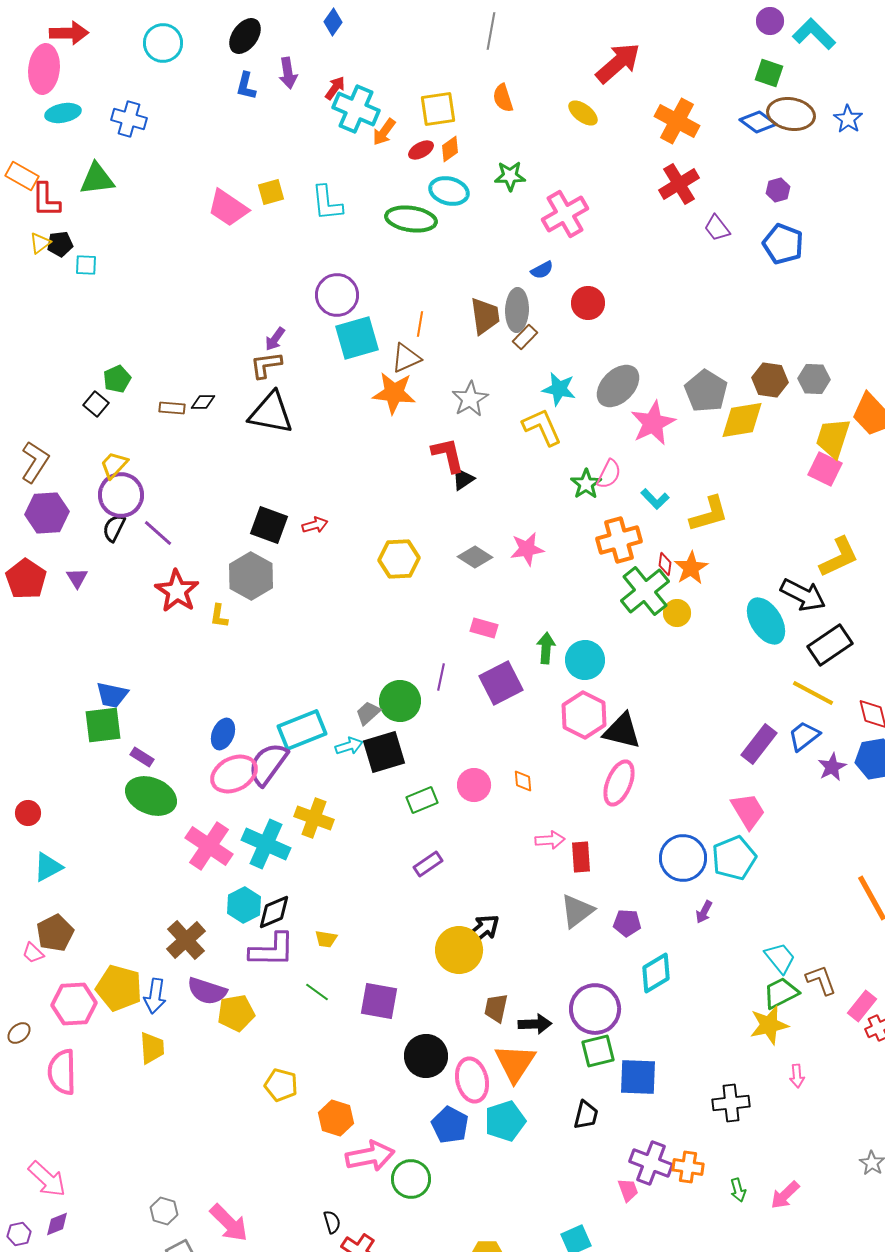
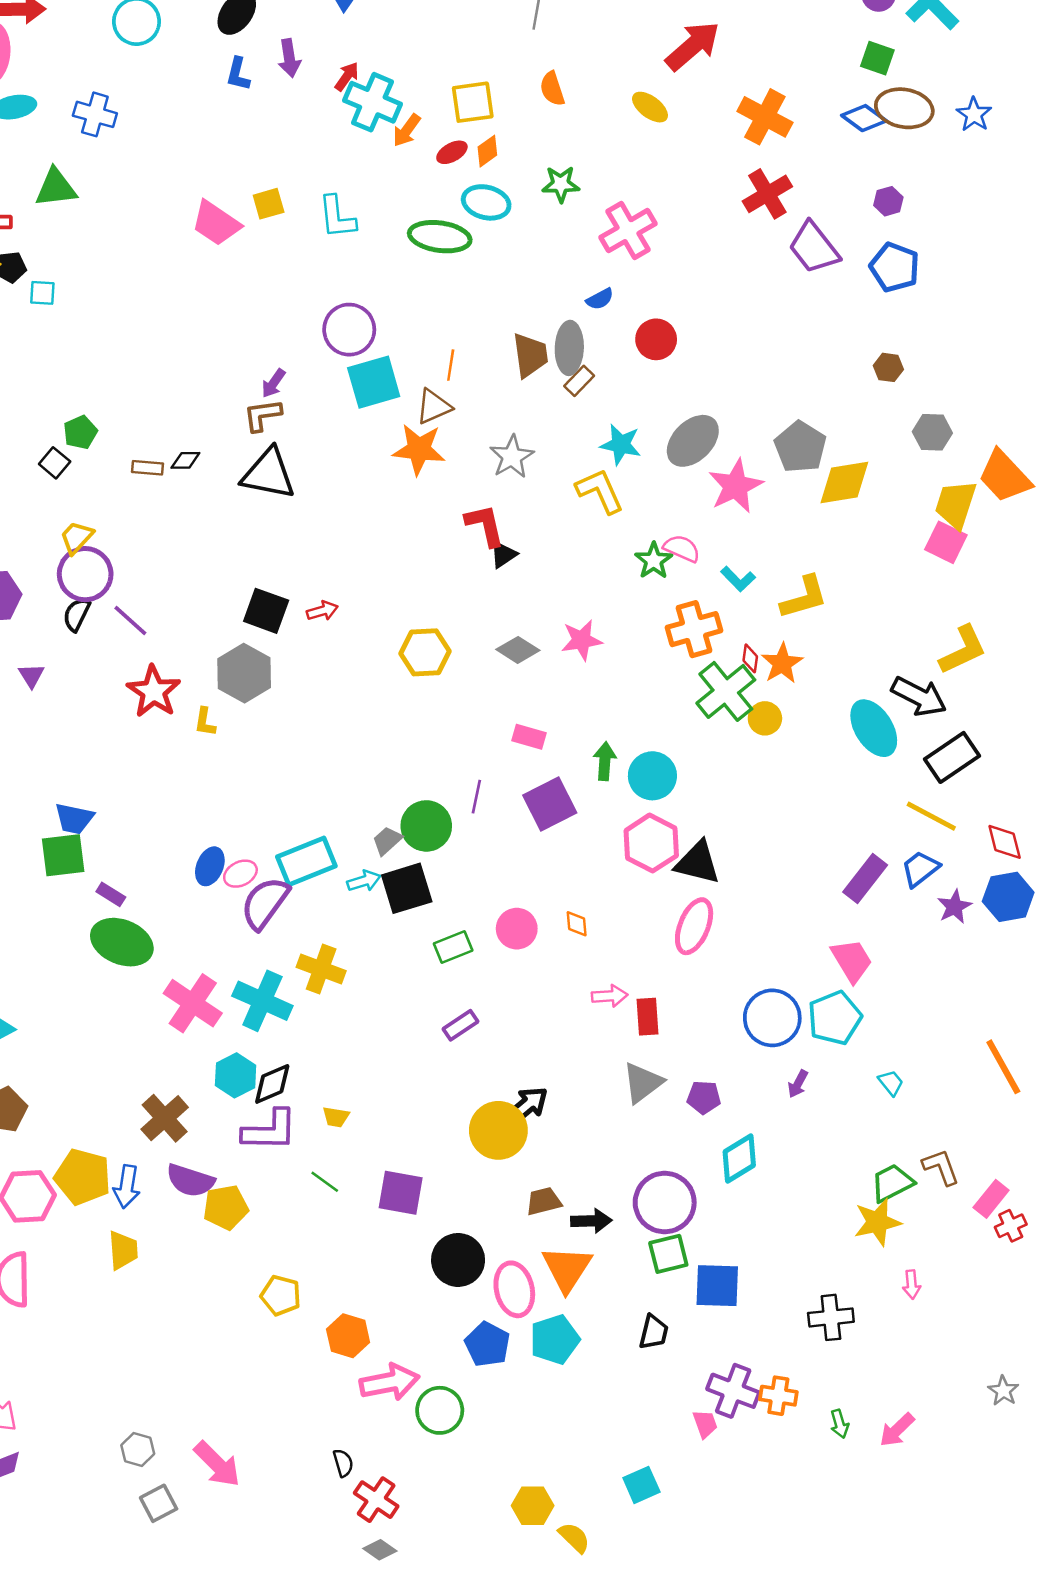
purple trapezoid: (717, 228) -> (814, 248), size x1.6
brown hexagon: (770, 380) -> (888, 367), moved, size x0.7
pink semicircle: (609, 474) -> (682, 548), turned -92
pink ellipse: (234, 774) -> (240, 874), moved, size x0.6
cyan trapezoid: (780, 958) -> (891, 1083), moved, size x0.7
brown trapezoid: (496, 1008) -> (544, 1201), turned 64

